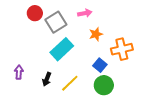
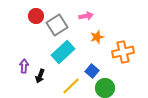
blue square: (100, 65) -> (92, 71), moved
purple arrow: (19, 72) -> (24, 66), moved
black arrow: (47, 79) -> (40, 76), moved

